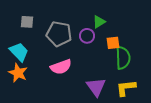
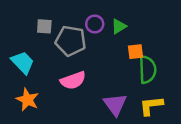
gray square: (27, 22) -> (44, 26), moved
purple circle: (87, 36) -> (95, 24), moved
orange star: (18, 73) -> (27, 100), moved

